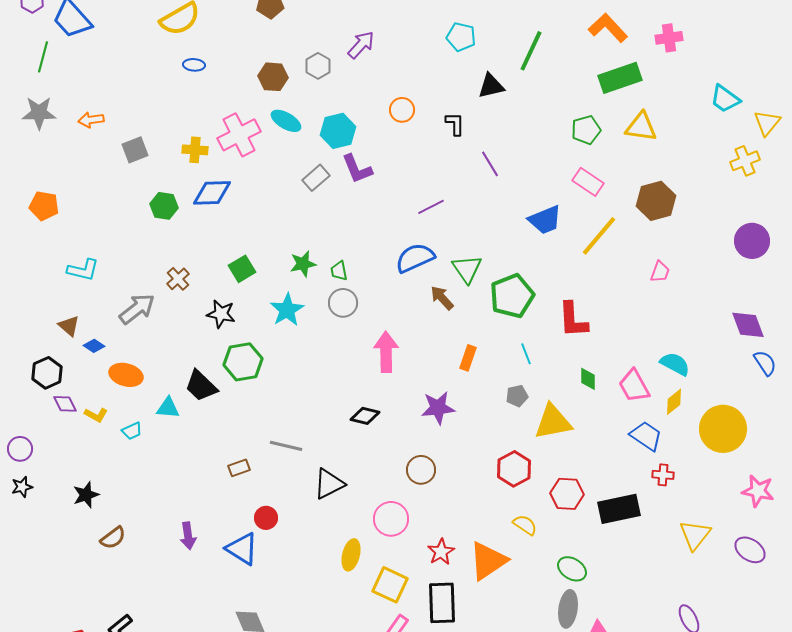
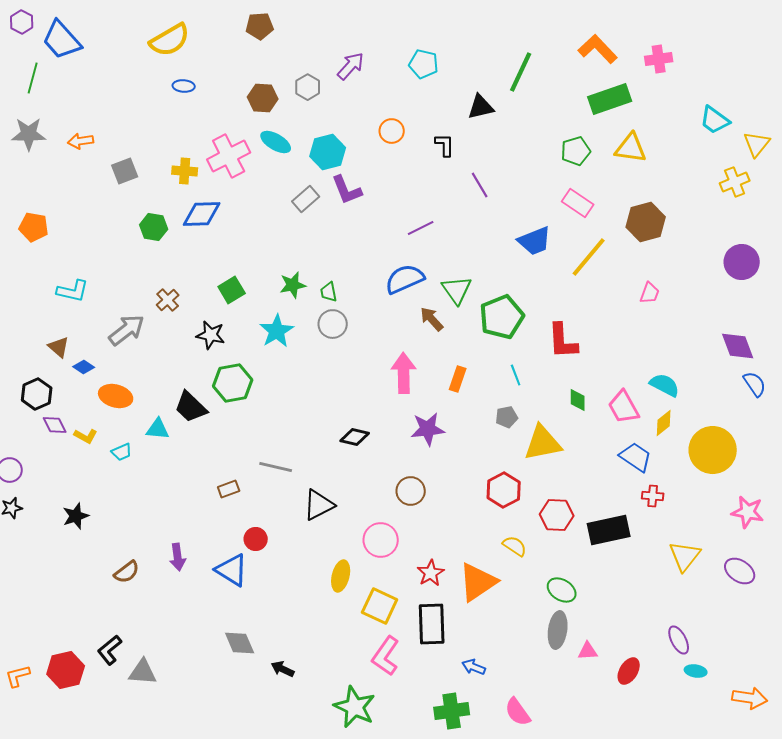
cyan pentagon: (461, 37) -> (424, 64), moved
pink arrow: (386, 352) -> (404, 373), moved
brown semicircle: (113, 538) -> (127, 572), moved

